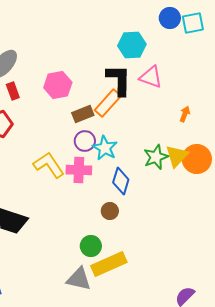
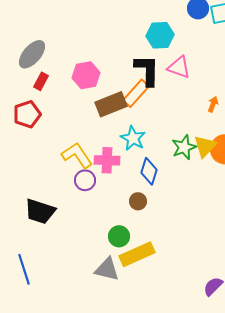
red rectangle: (13, 91) -> (41, 81), turned 48
brown rectangle: (83, 114) -> (111, 104), size x1.4
purple circle: (85, 141) -> (85, 180), moved

